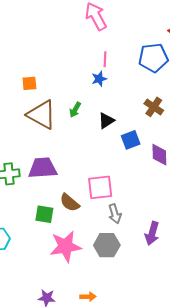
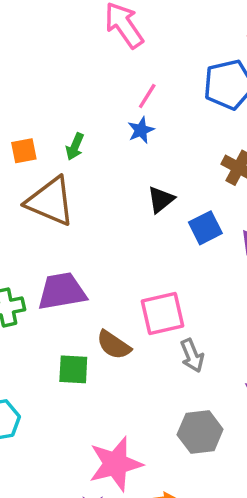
pink line: (105, 59) -> (147, 96), turned 35
green arrow: (75, 110) -> (75, 147), moved
gray hexagon: (107, 245) -> (200, 432), moved
pink star: (66, 246) -> (116, 464), moved

